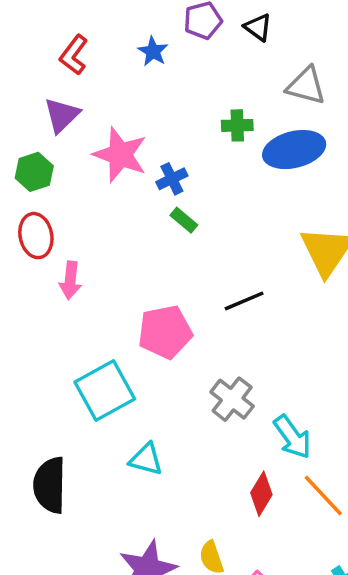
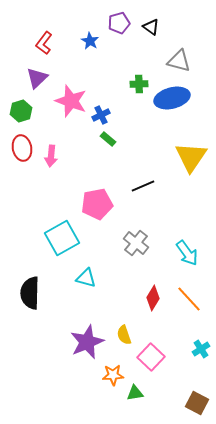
pink arrow: (70, 280) -> (51, 156), moved
cyan arrow: (292, 437) -> (187, 253), moved

